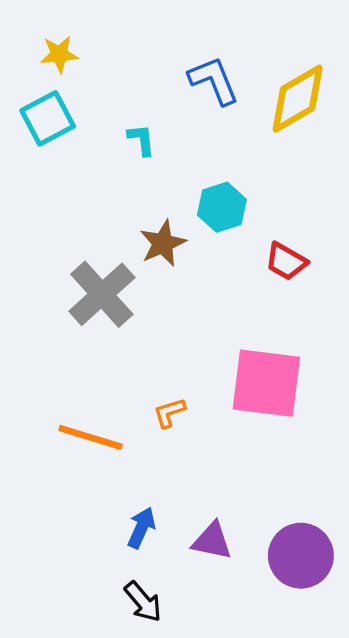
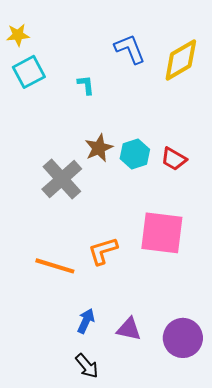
yellow star: (59, 54) -> (18, 35), moved
cyan hexagon: (222, 207) -> (135, 154), moved
orange L-shape: (169, 413) -> (103, 251), size x1.5

